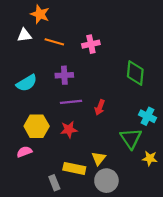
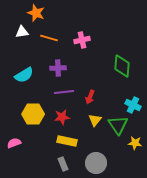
pink semicircle: (24, 152) -> (14, 143), moved
yellow triangle: (99, 158) -> (95, 120), moved
yellow rectangle: (74, 168) -> (67, 141), moved
gray rectangle: (54, 183) -> (63, 164), moved

